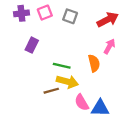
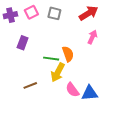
orange semicircle: (94, 63) -> (68, 54), moved
yellow arrow: (67, 82) -> (58, 72), turned 108
brown line: (51, 91) -> (30, 85), moved

